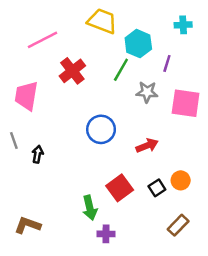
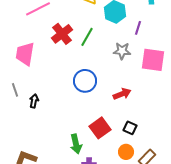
green line: (121, 70) -> (87, 37), moved
orange circle: (181, 180) -> (126, 152), moved
black square: (157, 188) -> (130, 128), turned -32

